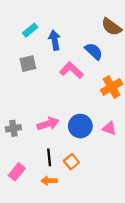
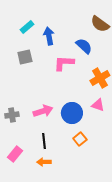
pink L-shape: (71, 70) -> (64, 63), turned -40
pink triangle: (109, 128) -> (98, 105), moved
orange square: (71, 162) -> (80, 139), moved

